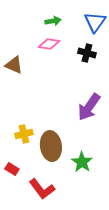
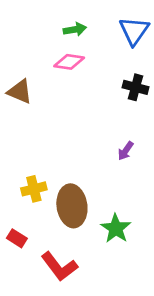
black cross: (87, 53) -> (135, 87), moved
purple arrow: (89, 107) -> (126, 151), size x0.5

